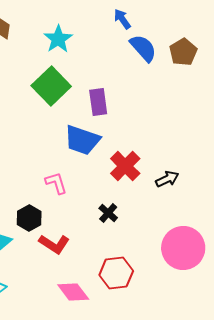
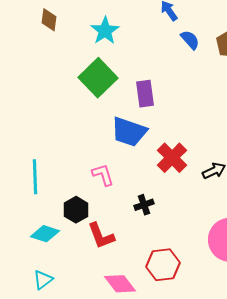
blue semicircle: (143, 48) -> (190, 40), size x0.7
black cross: (108, 213) -> (144, 205), moved, turned 30
red L-shape: (54, 244) -> (101, 236), turned 36

